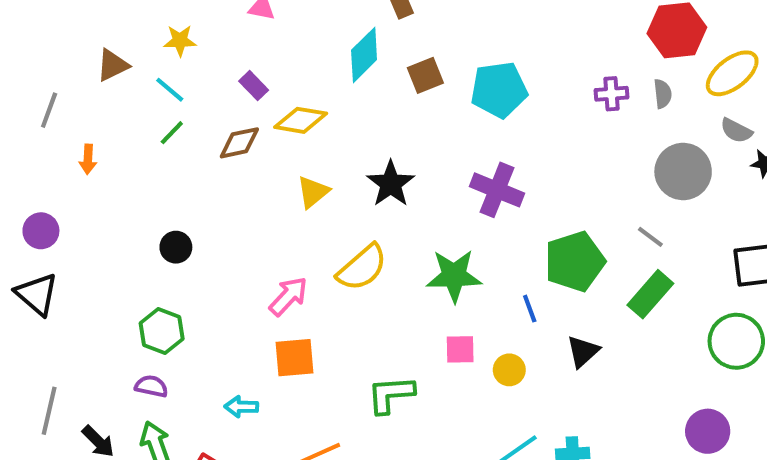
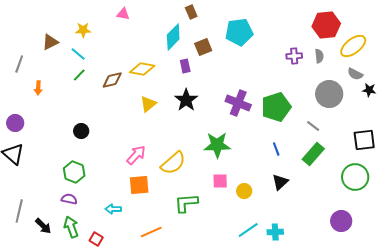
purple rectangle: (254, 86) -> (185, 66), moved, turned 32
cyan pentagon: (499, 90) -> (239, 32), moved
green pentagon: (575, 261) -> (276, 107), moved
yellow semicircle: (362, 268) -> (173, 163), moved
blue line: (530, 309) -> (276, 149), moved

